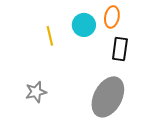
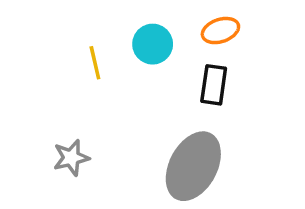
orange ellipse: (112, 17) -> (220, 31), moved, turned 60

